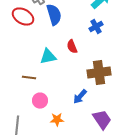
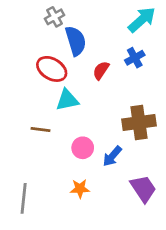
red ellipse: (23, 17) -> (52, 69), moved
red semicircle: (72, 47) -> (101, 70), moved, turned 56
pink circle: (40, 101) -> (83, 148), moved

